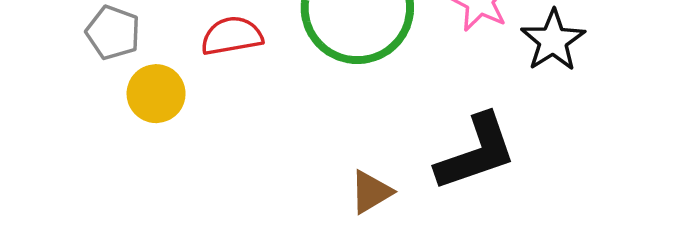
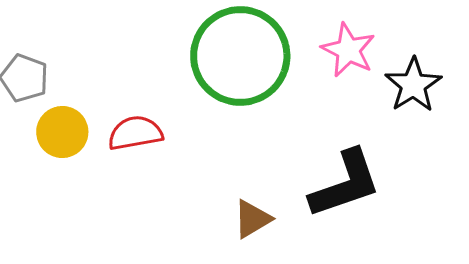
red semicircle: (232, 36) -> (135, 133), moved

